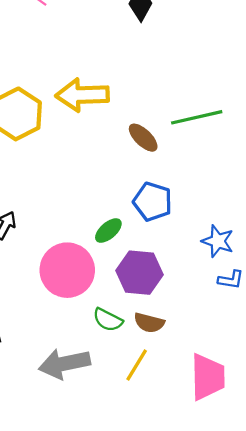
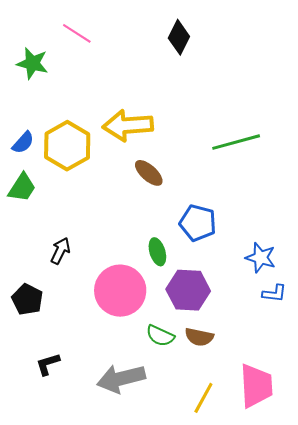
brown ellipse: (143, 138) -> (149, 173), moved
green ellipse: (108, 231) -> (157, 252), turned -64
yellow line: (137, 365) -> (203, 398), moved

